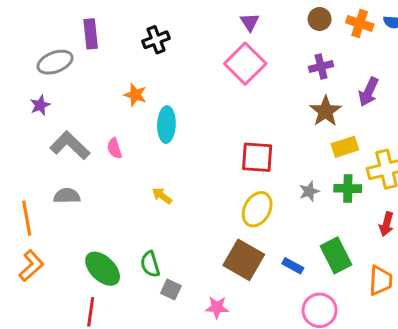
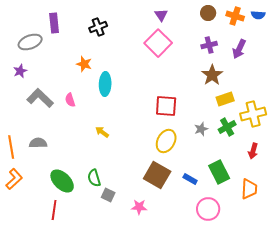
purple arrow: (369, 92) -> (239, 49), moved
green cross: (348, 188) -> (227, 127), turned -30
gray semicircle: (67, 196) -> (38, 143), moved

